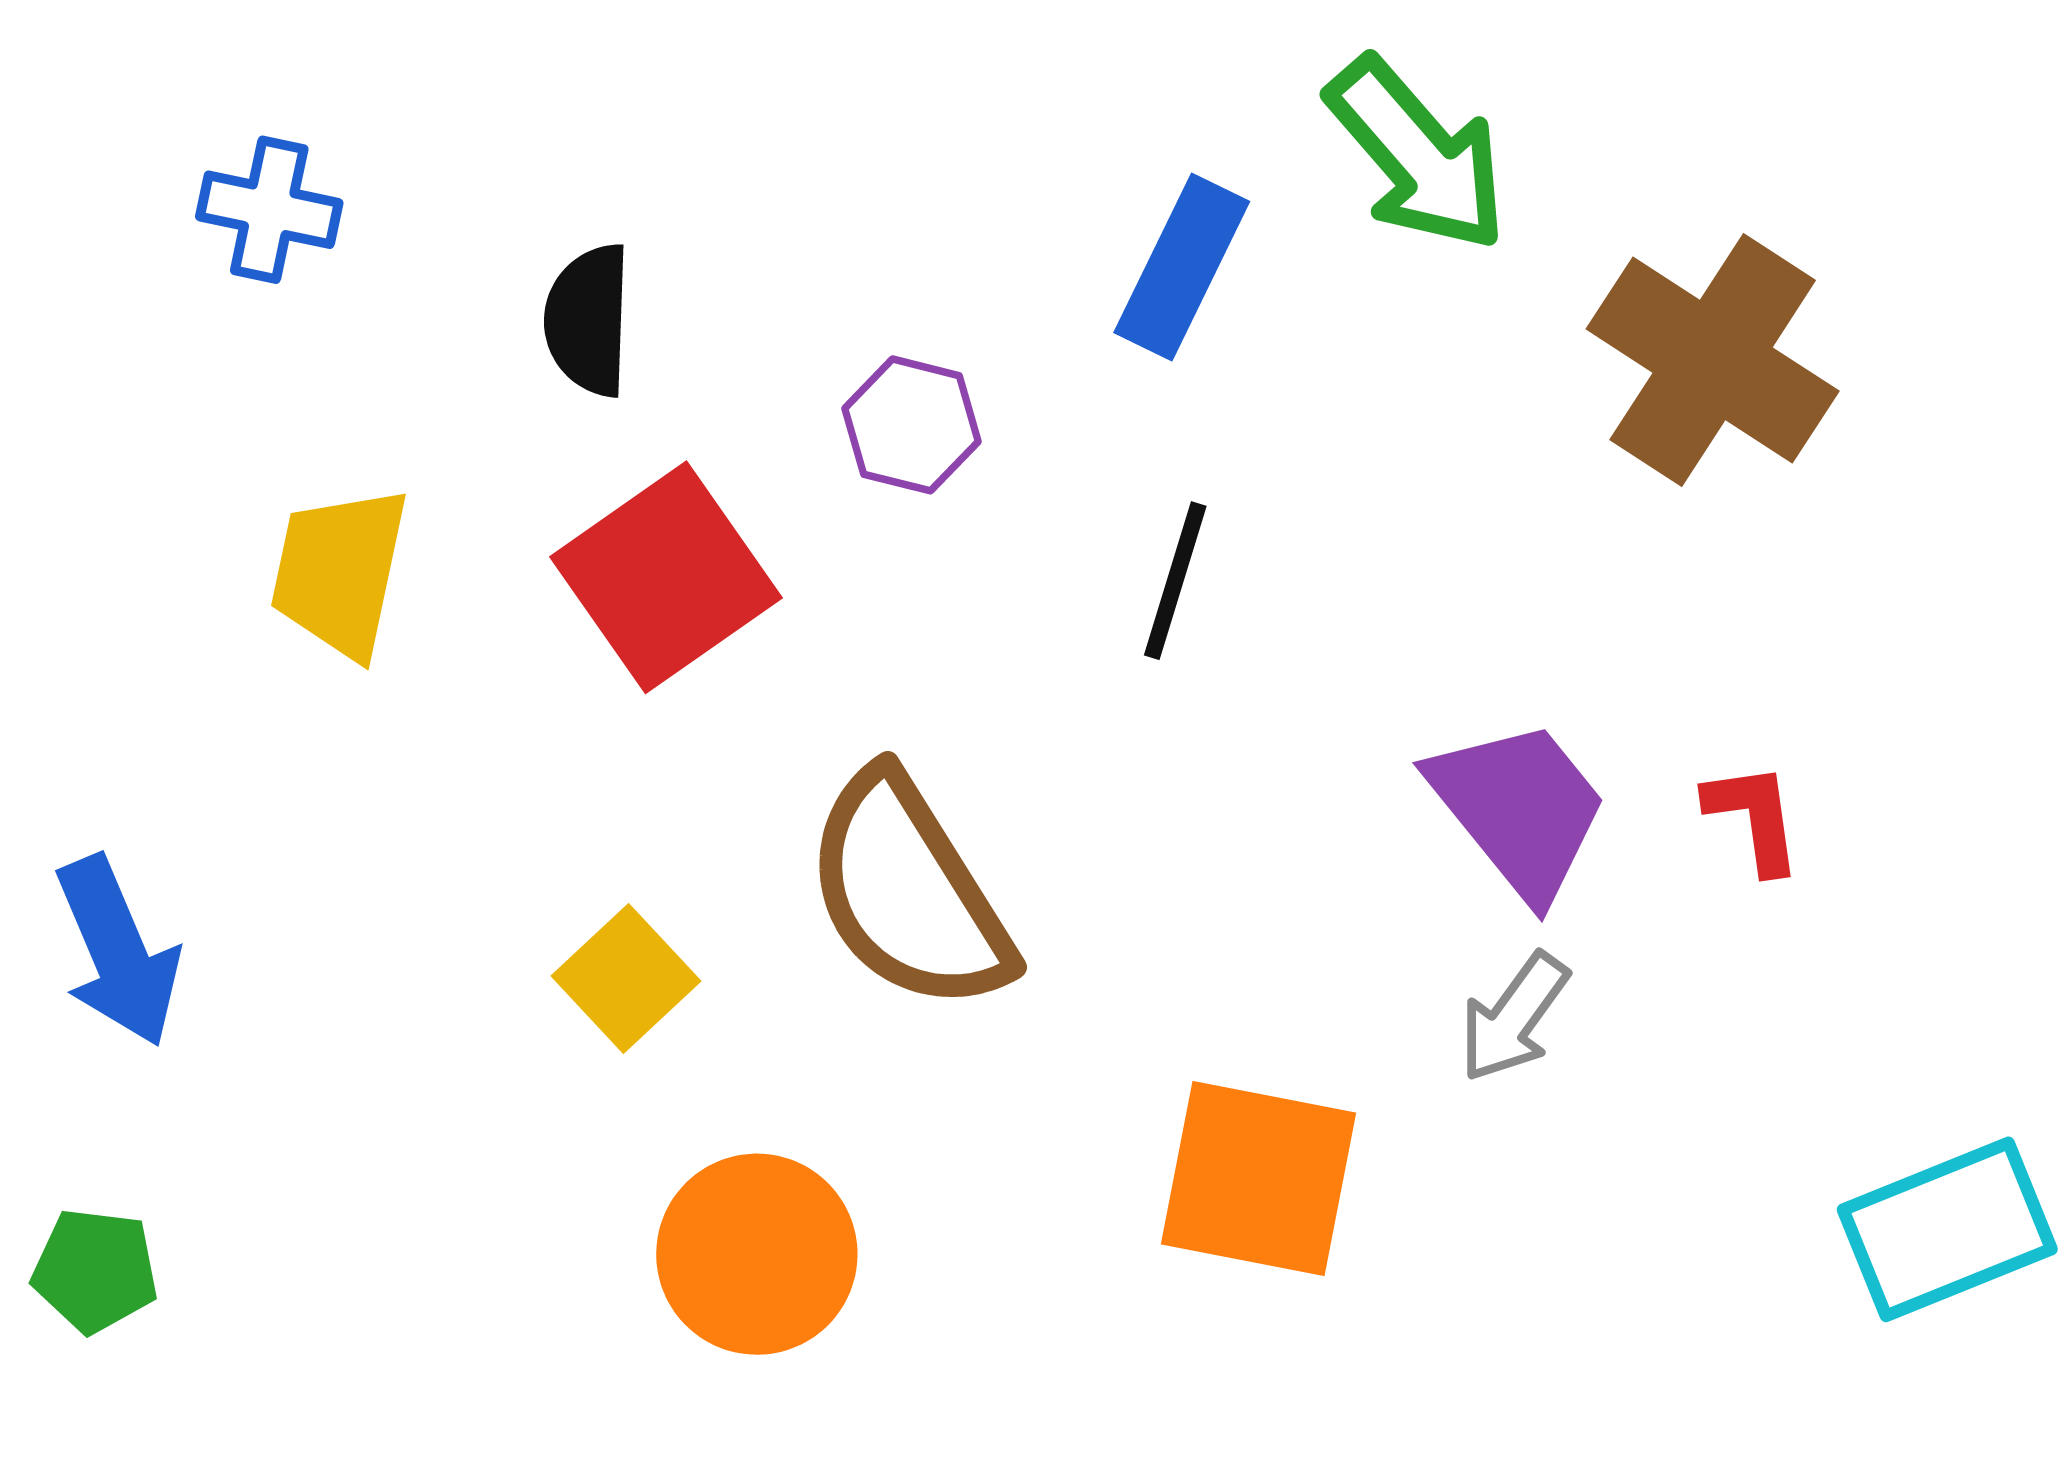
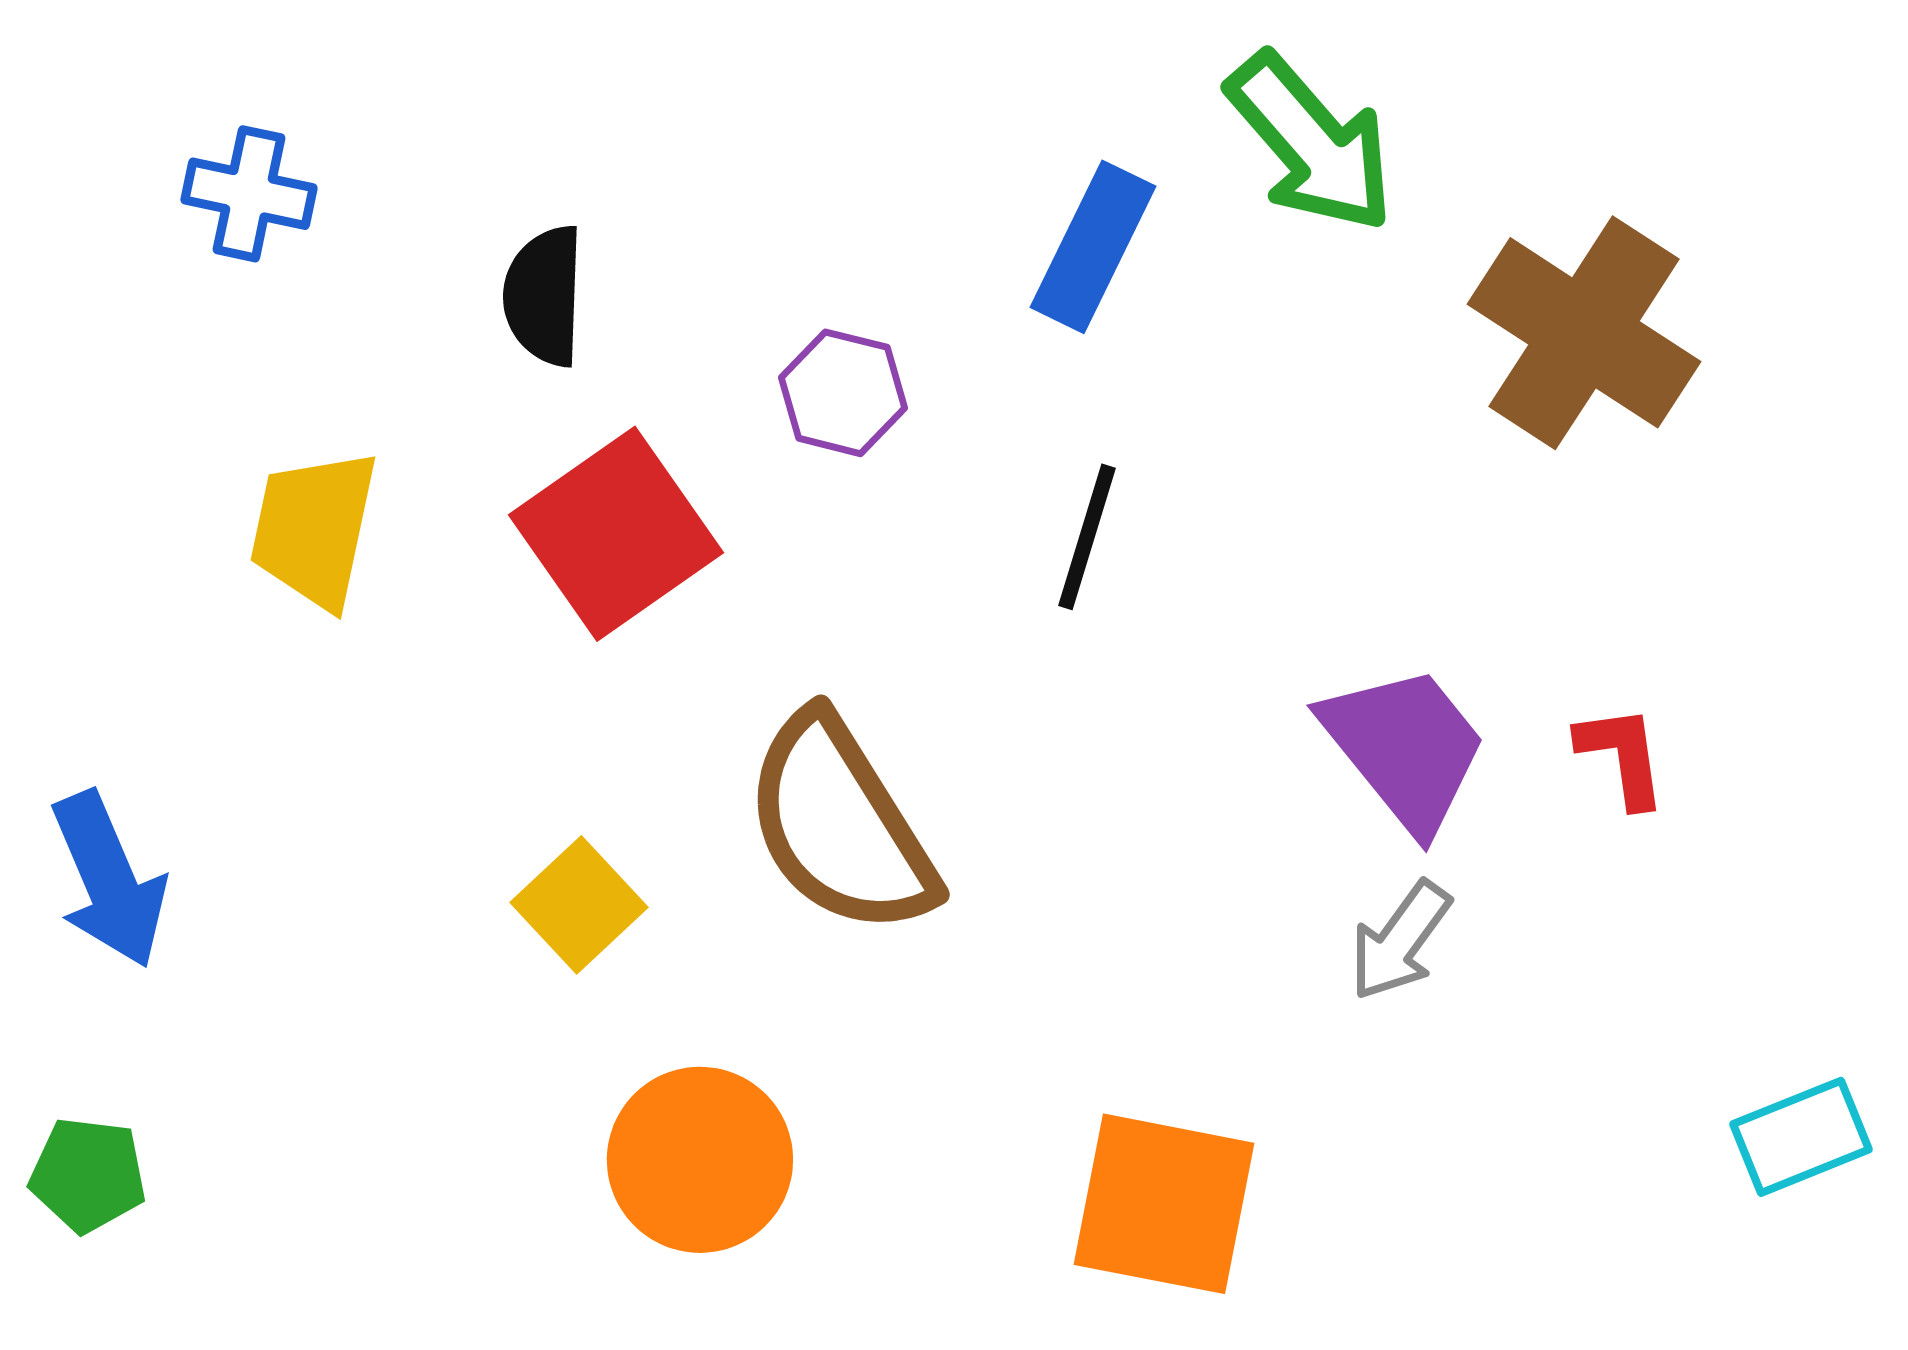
orange square: (1259, 1179) -> (1164, 1204), moved
cyan rectangle: (1947, 1229) -> (1801, 1137), size x0.7

